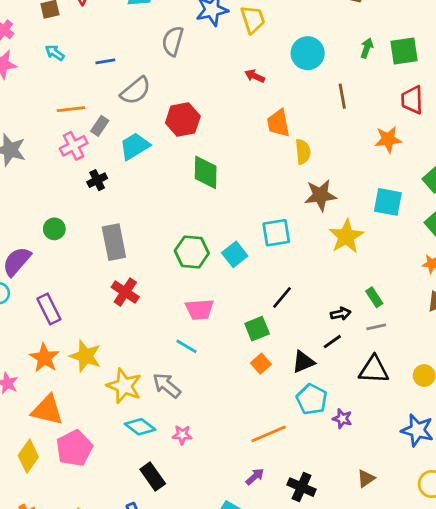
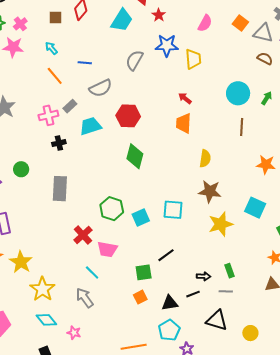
cyan circle: (308, 53) -> (238, 93), moved
orange line: (71, 109) -> (55, 76), moved, turned 42
orange trapezoid: (278, 123) -> (184, 123), moved
red cross: (125, 292) -> (83, 235), moved
gray arrow: (167, 385) -> (85, 298), moved

